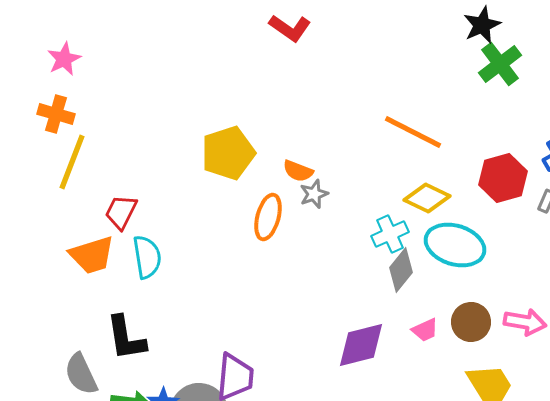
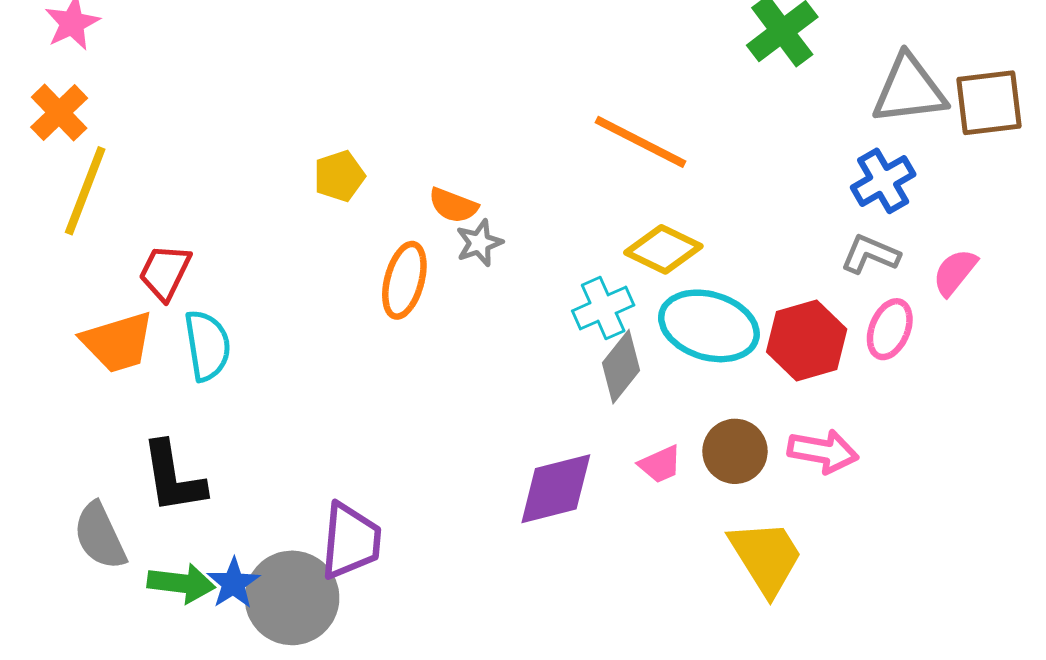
orange cross: (56, 114) -> (59, 113), turned 30
yellow pentagon: (228, 153) -> (339, 176), size x0.6
red hexagon: (503, 178) -> (807, 341), moved

